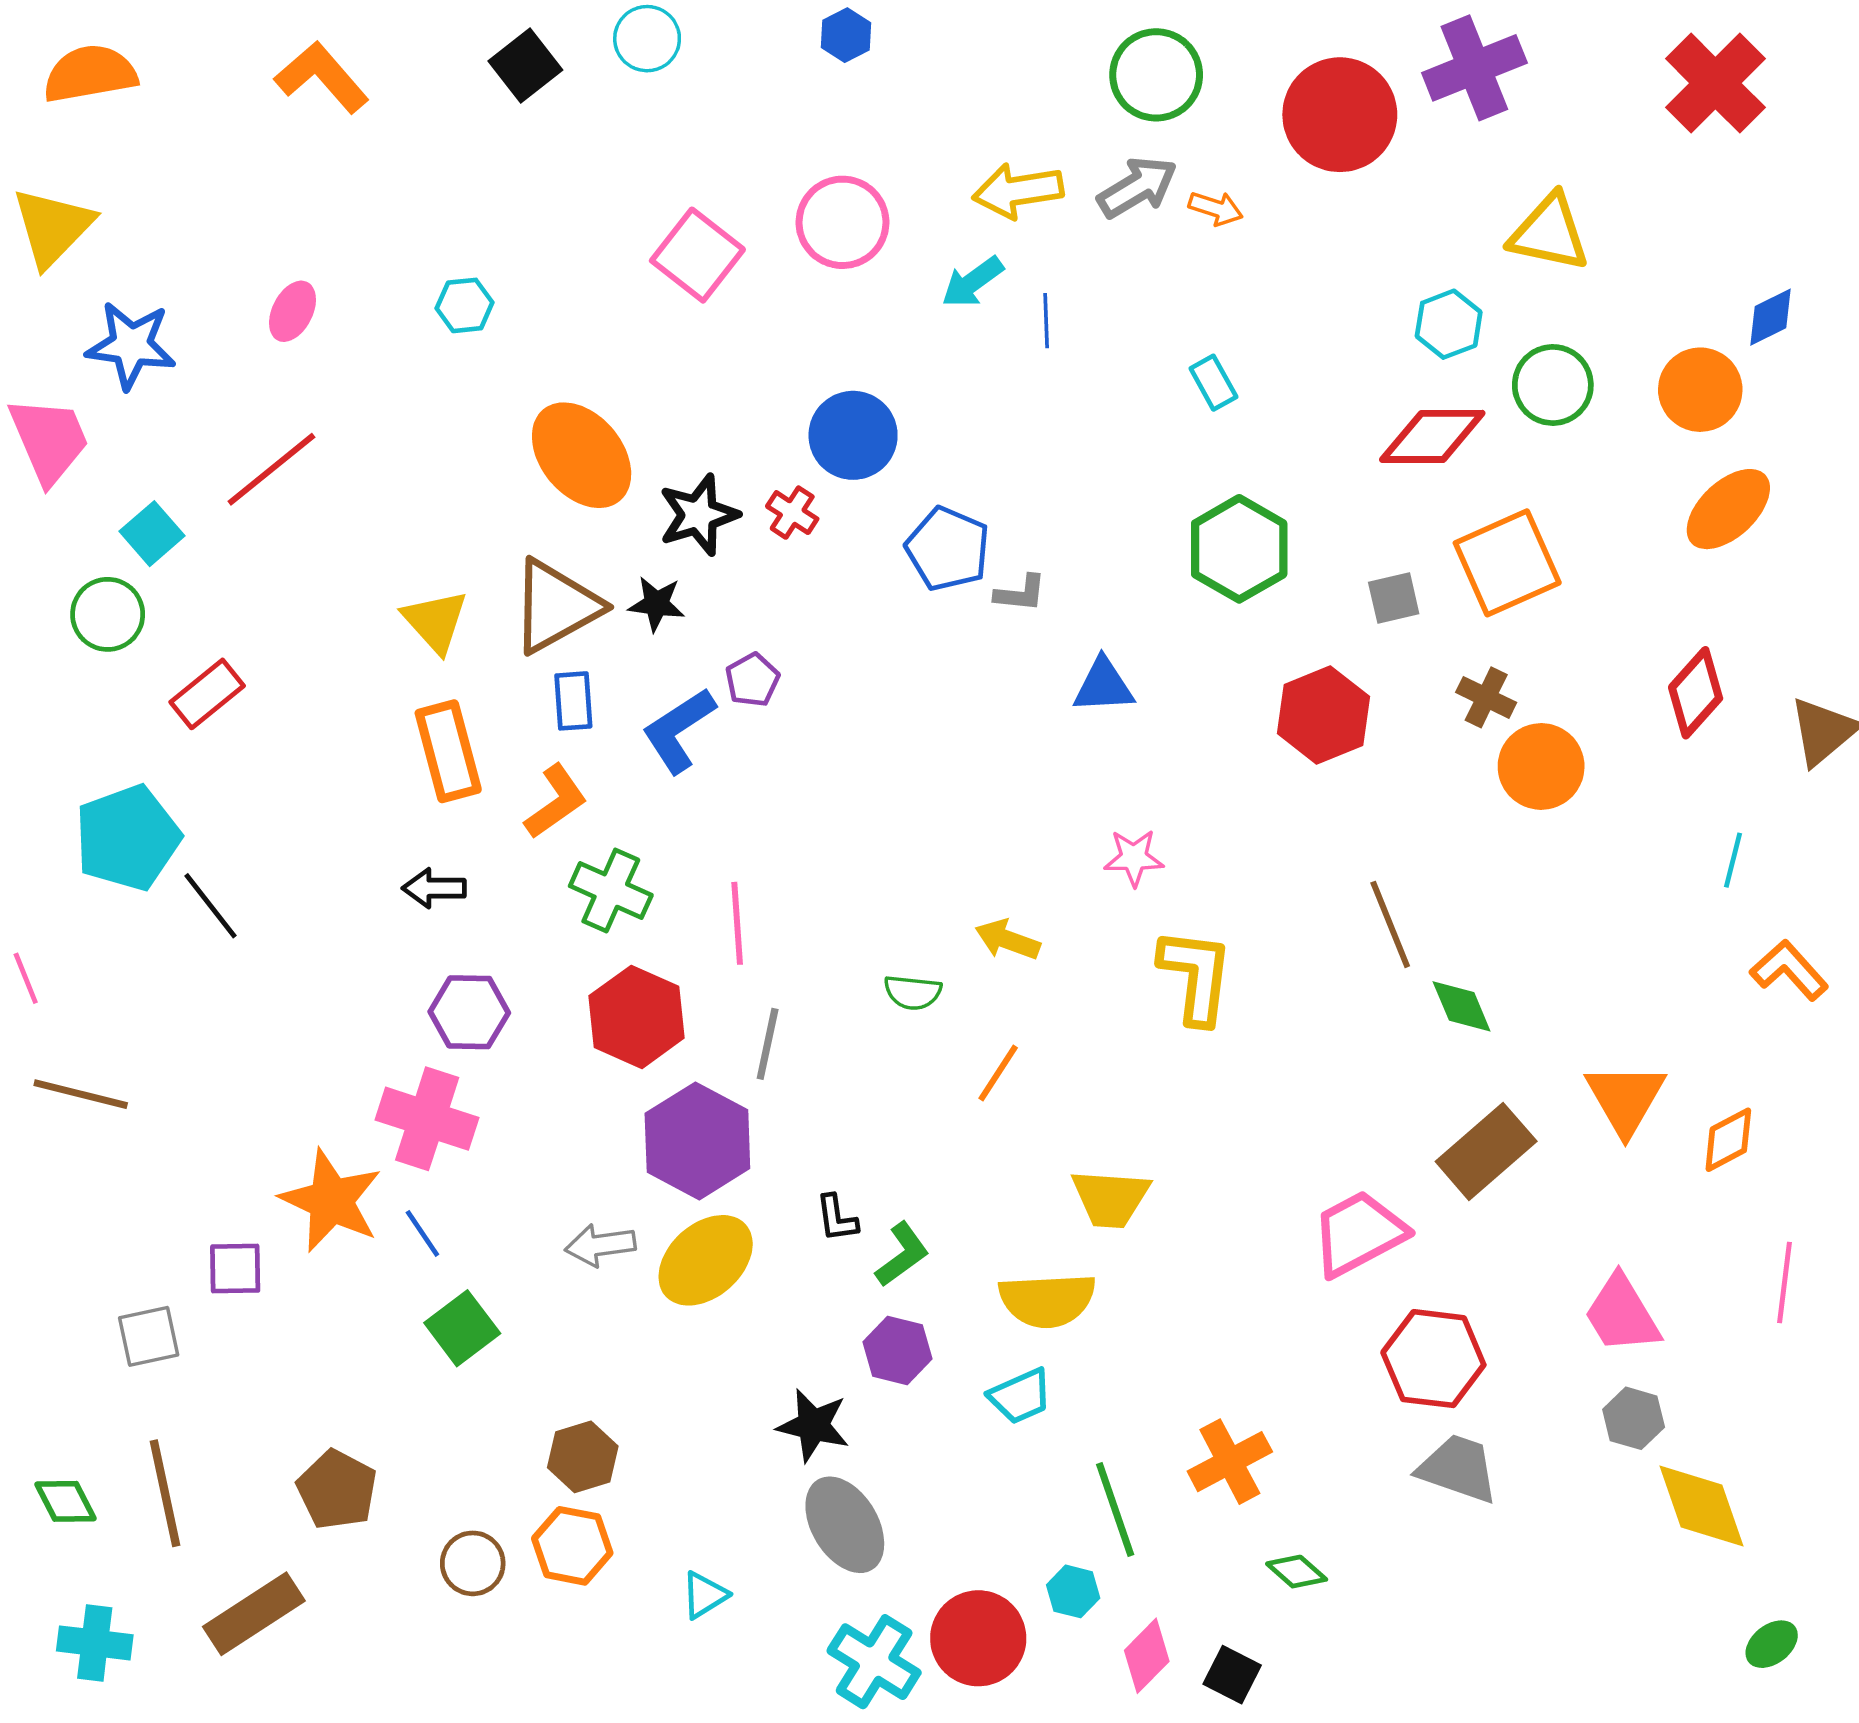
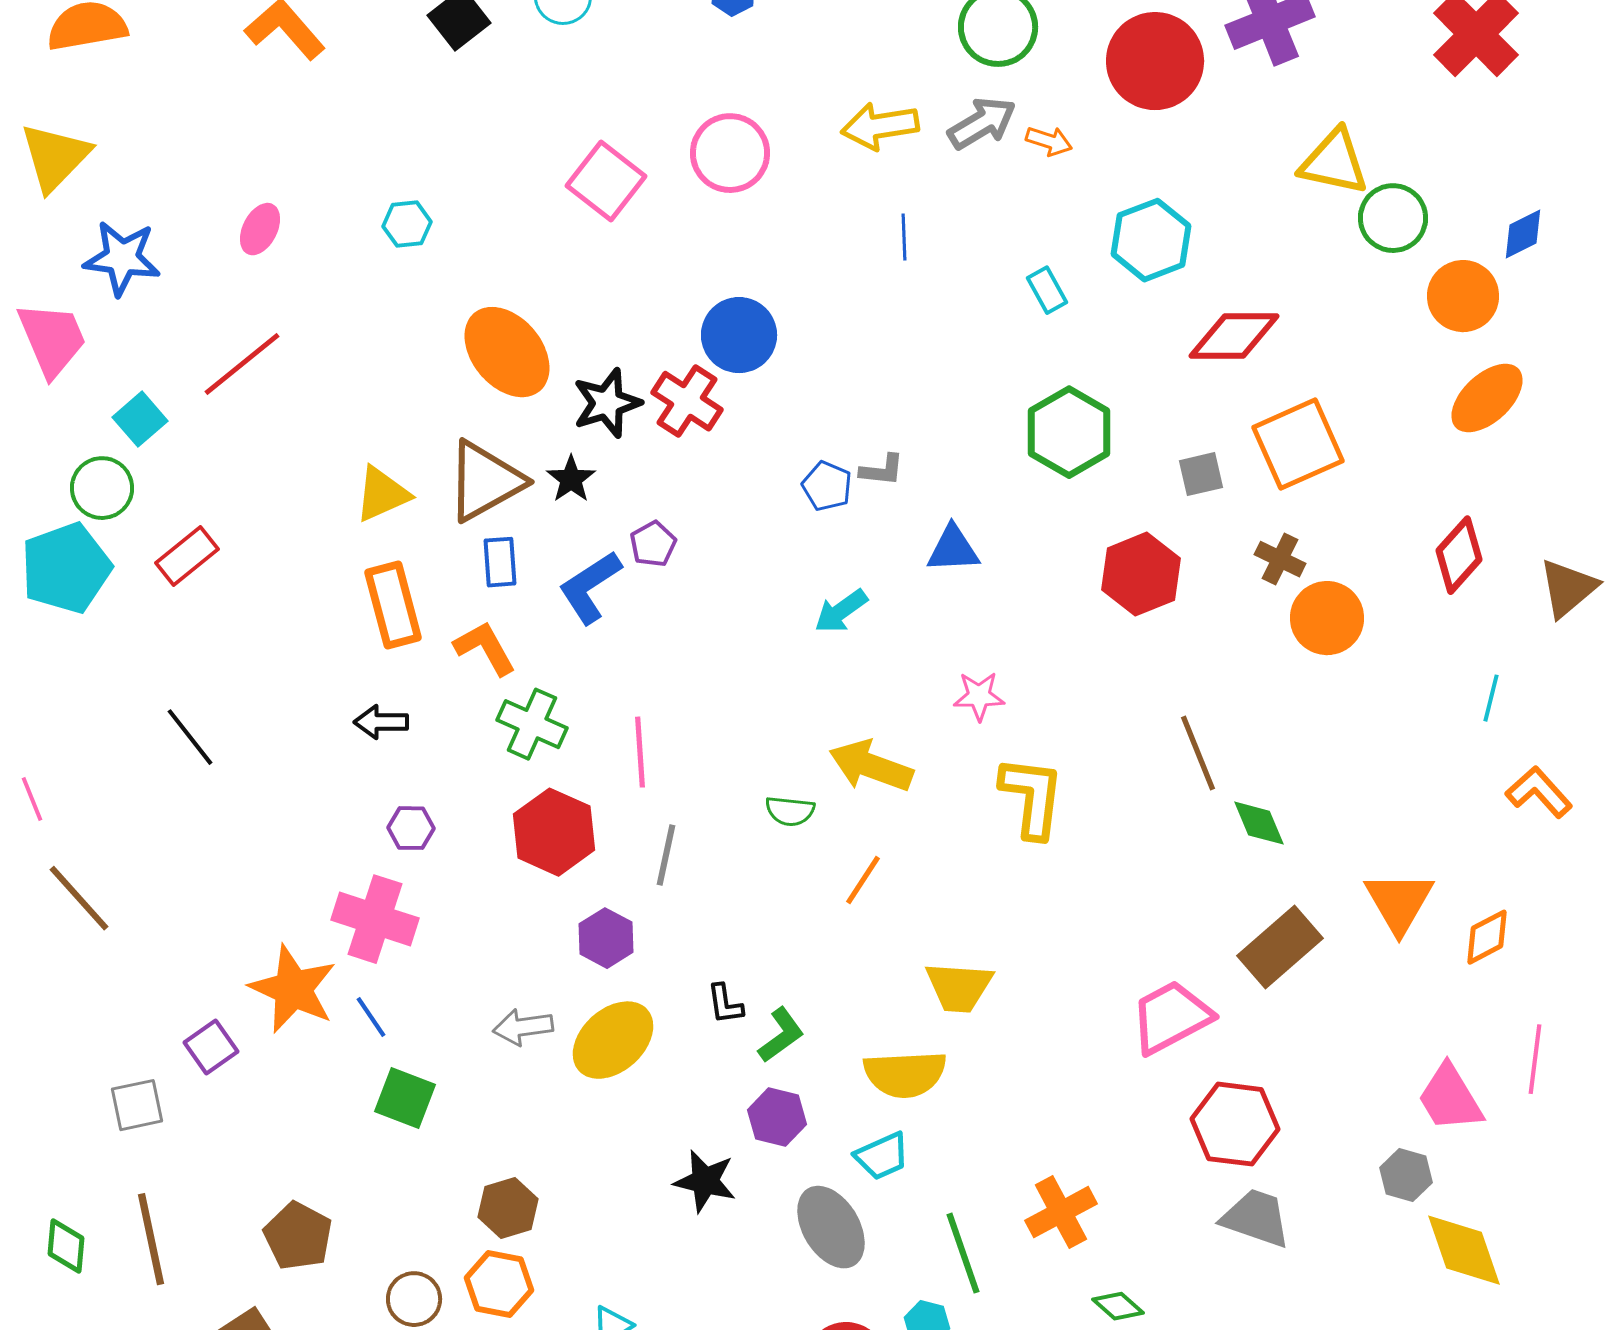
cyan arrow: (972, 282) -> (841, 611), moved
cyan hexagon: (1449, 324) -> (1151, 240), moved, size x1.4
green circle: (1553, 385) -> (1393, 218), moved
red cross: (792, 513) -> (687, 401), size x1.6
blue pentagon: (948, 549) -> (827, 486), moved, size x0.7
black star: (656, 604) -> (571, 479), turned 30
yellow triangle: (435, 621) -> (382, 494), turned 48
orange L-shape: (556, 802) -> (485, 648), turned -84
cyan pentagon: (128, 838) -> (66, 568), moved
yellow arrow: (1007, 940) -> (871, 766), size x1.5
purple hexagon: (469, 1012) -> (411, 828), size x0.7
brown line: (81, 1094) -> (79, 898), turned 34
purple hexagon: (697, 1141) -> (606, 938), size x0.6
purple square: (235, 1268) -> (211, 1047), turned -34
pink trapezoid: (1622, 1314) -> (1450, 1098), moved
green square: (462, 1328) -> (405, 1098), turned -32
green diamond: (65, 1501) -> (66, 1246), turned 32
gray ellipse: (845, 1525) -> (831, 1227), moved

